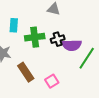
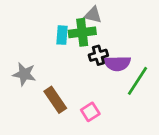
cyan rectangle: (14, 25) -> (62, 35), moved
green cross: (35, 37) -> (82, 32), moved

